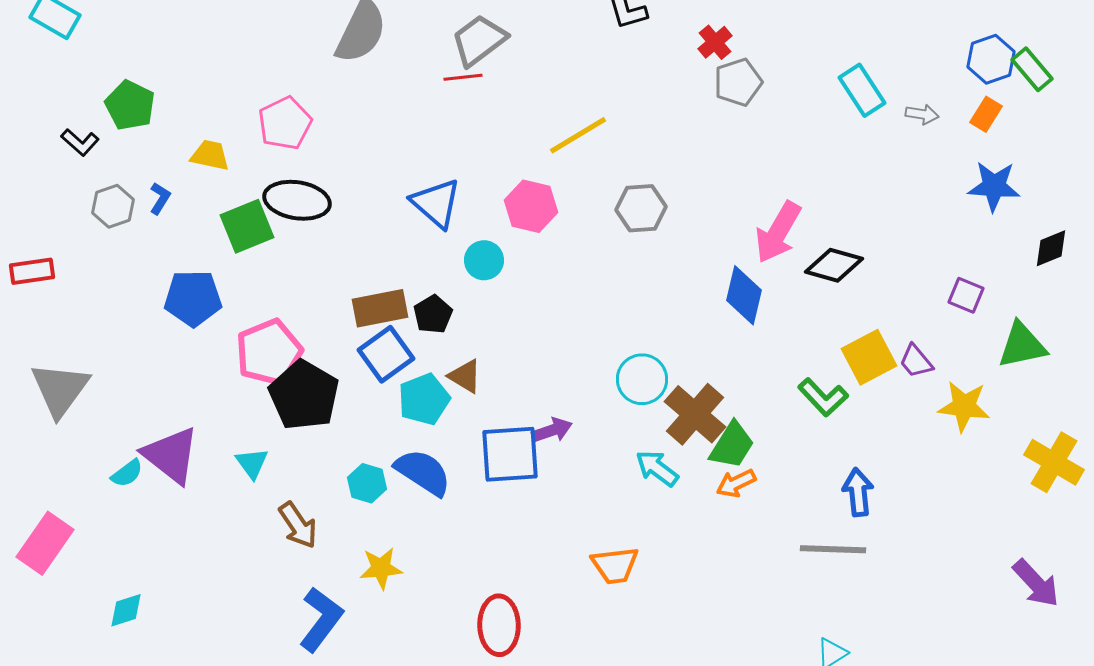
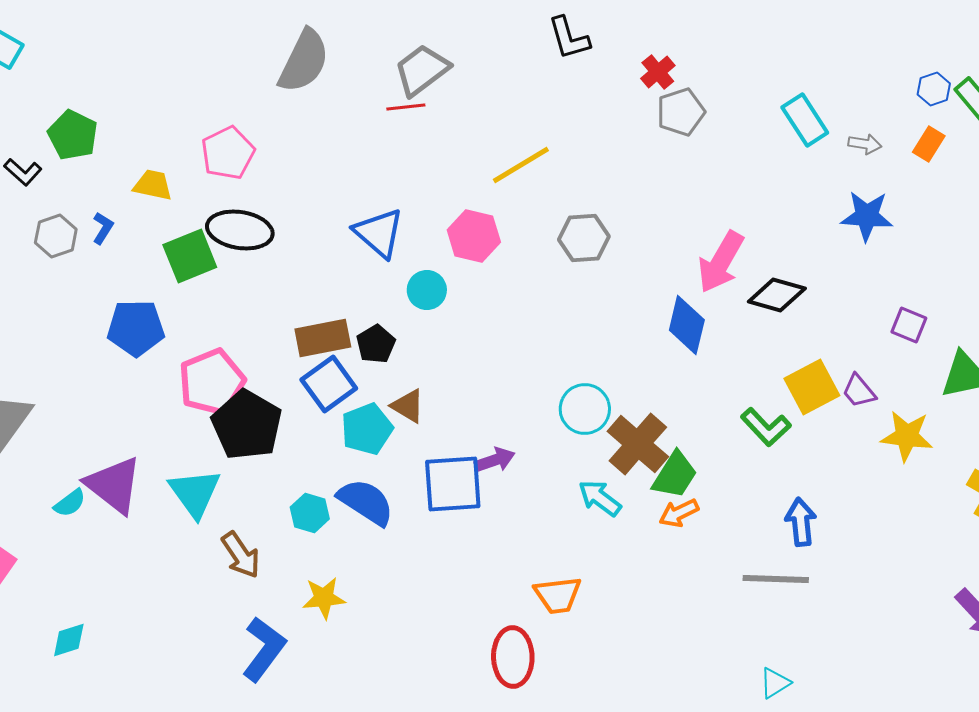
blue hexagon: (991, 59) -> (934, 89), size x0.7
blue star: (994, 186) -> (867, 216), moved
cyan triangle: (252, 463) -> (195, 493), size x1.6
red ellipse: (499, 625) -> (513, 657), moved

